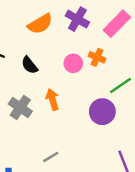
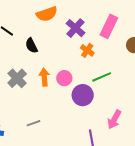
purple cross: (77, 19) -> (76, 28), moved
pink rectangle: (117, 24) -> (109, 26), turned -30
pink circle: (73, 63) -> (64, 78), moved

